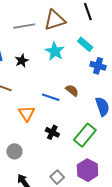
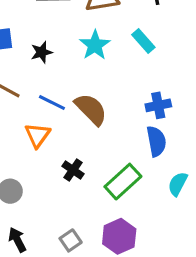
blue cross: (98, 66) -> (158, 105), moved, turned -35
brown semicircle: (72, 90) -> (91, 109), moved, size x1.6
blue line: (51, 97) -> (52, 102), moved

